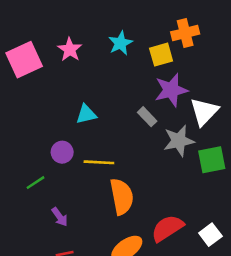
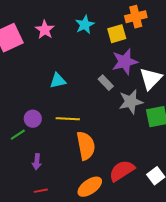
purple circle: (62, 152) -> (33, 119), moved
purple arrow: (60, 217) -> (37, 162), turned 42

